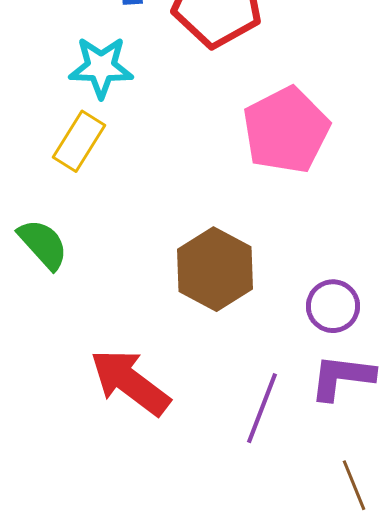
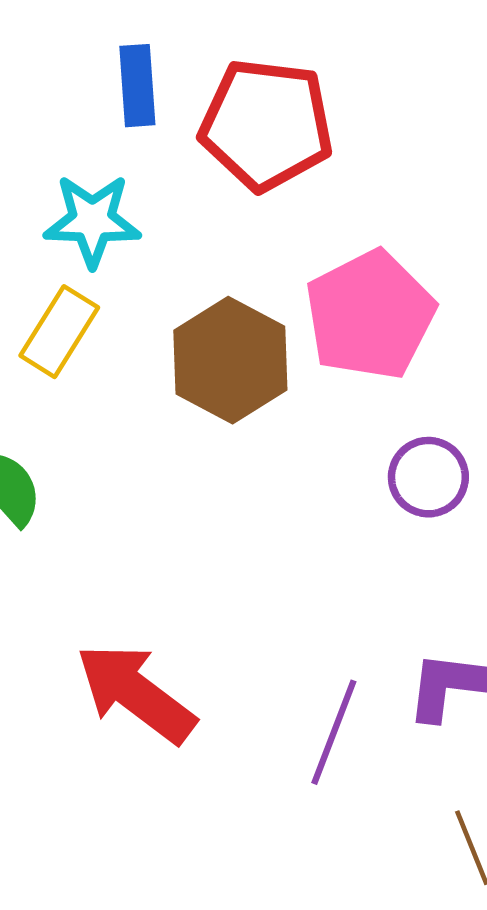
brown hexagon: (215, 269) -> (230, 360), moved
purple circle: (333, 306) -> (428, 477), moved

